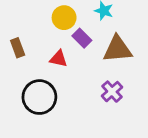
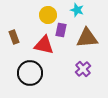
purple rectangle: (82, 38) -> (61, 30), turned 56
red triangle: (59, 59) -> (44, 45), size x1.5

